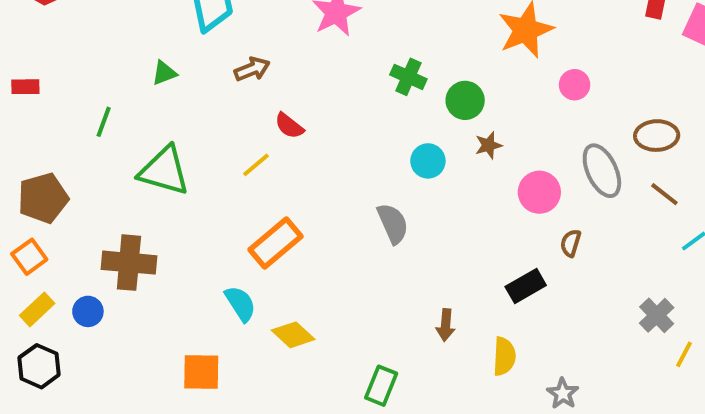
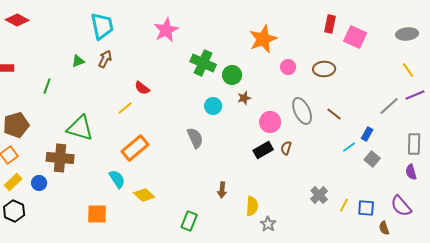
brown arrow: (252, 69) -> (105, 59), moved, turned -42
green cross: (408, 77) -> (203, 63), size x1.4
brown ellipse: (657, 136) -> (324, 69), moved
green triangle: (164, 171) -> (80, 128), moved
brown line: (664, 194) -> (334, 114), moved
black rectangle: (526, 286) -> (263, 150), moved
gray cross: (657, 315) -> (319, 195), moved
gray star: (563, 393) -> (268, 224), moved

